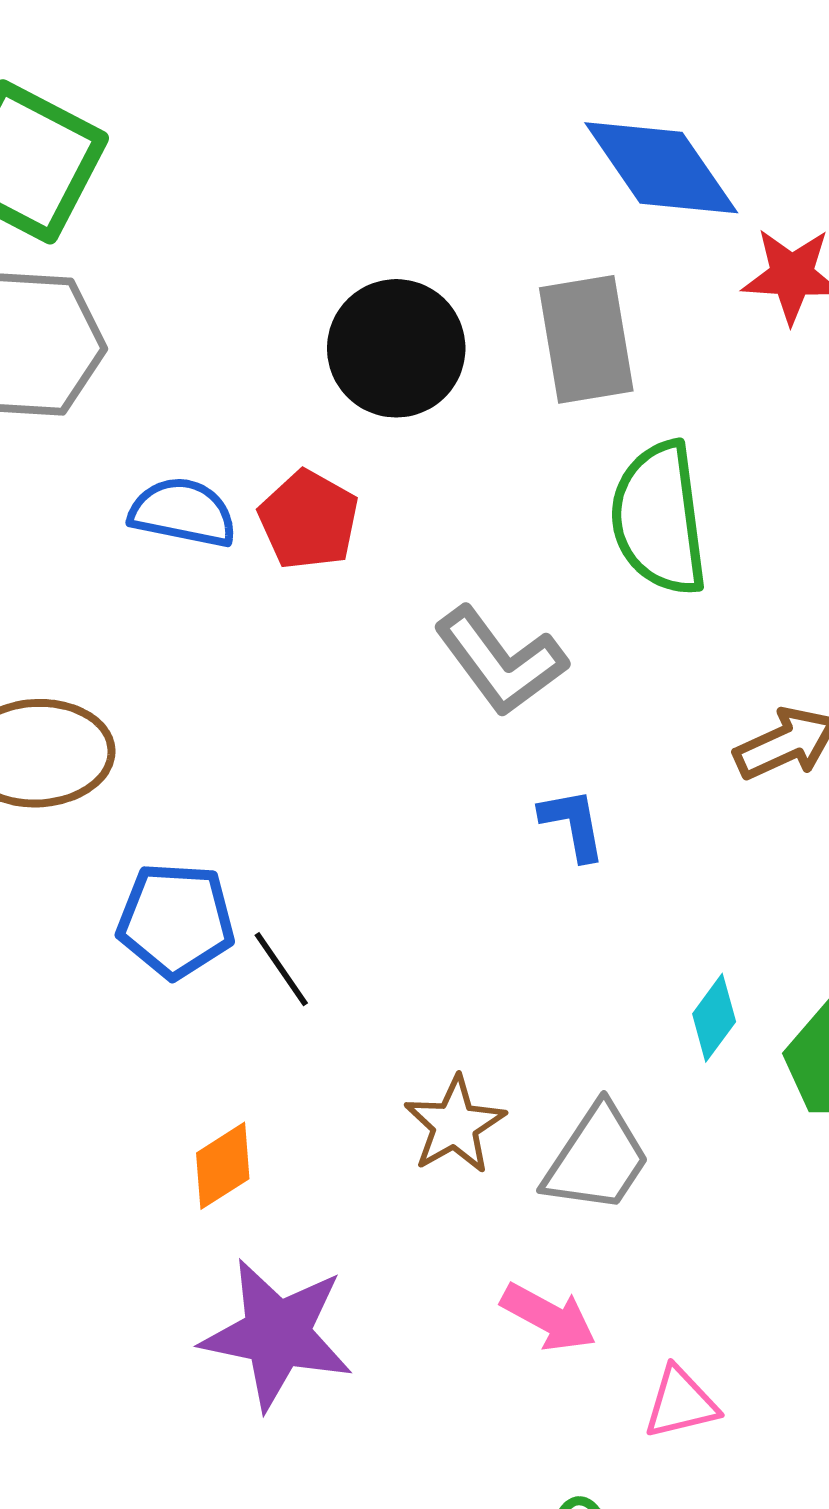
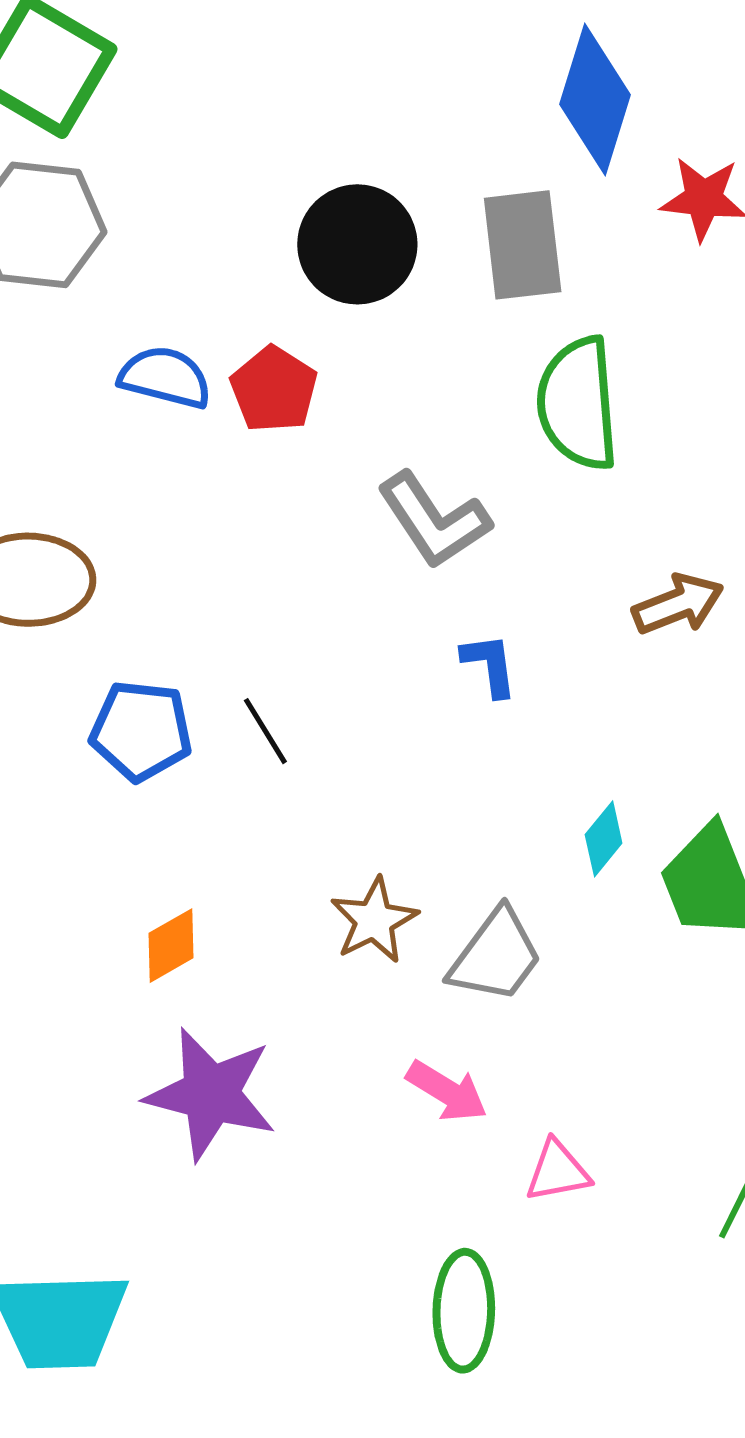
blue diamond: (661, 168) -> (595, 99), turned 49
black line: (281, 969) -> (265, 731), moved

